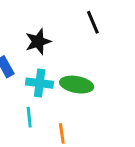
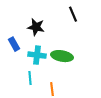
black star: (38, 42) -> (36, 27), turned 30

